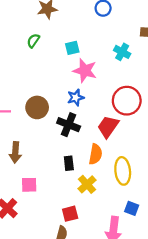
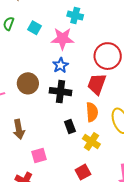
cyan square: (72, 48) -> (35, 28), moved, turned -32
cyan cross: (122, 52) -> (75, 15), moved

